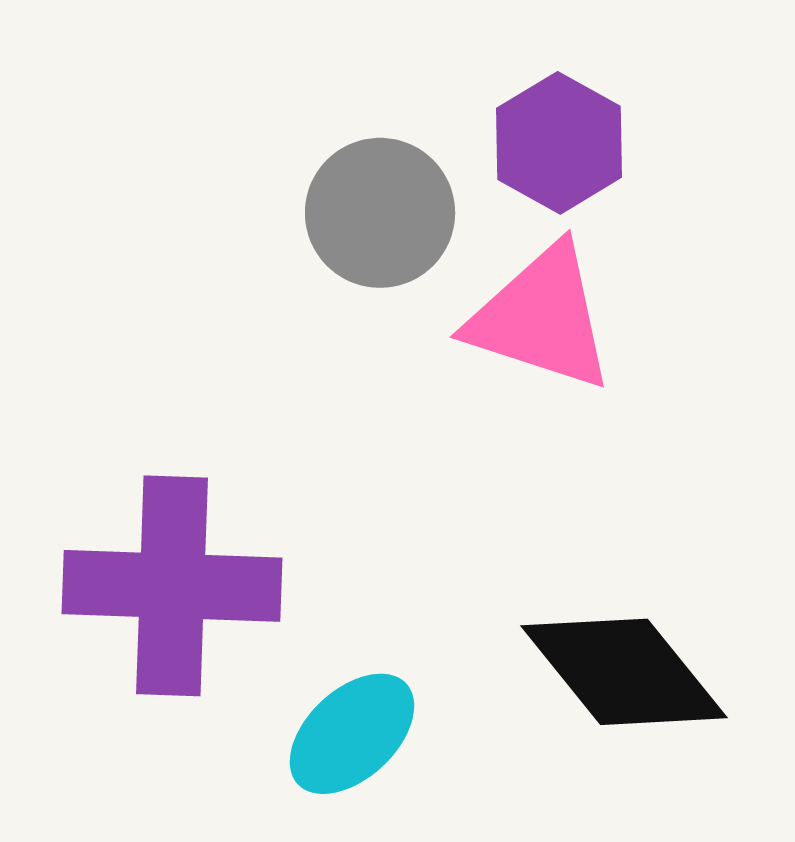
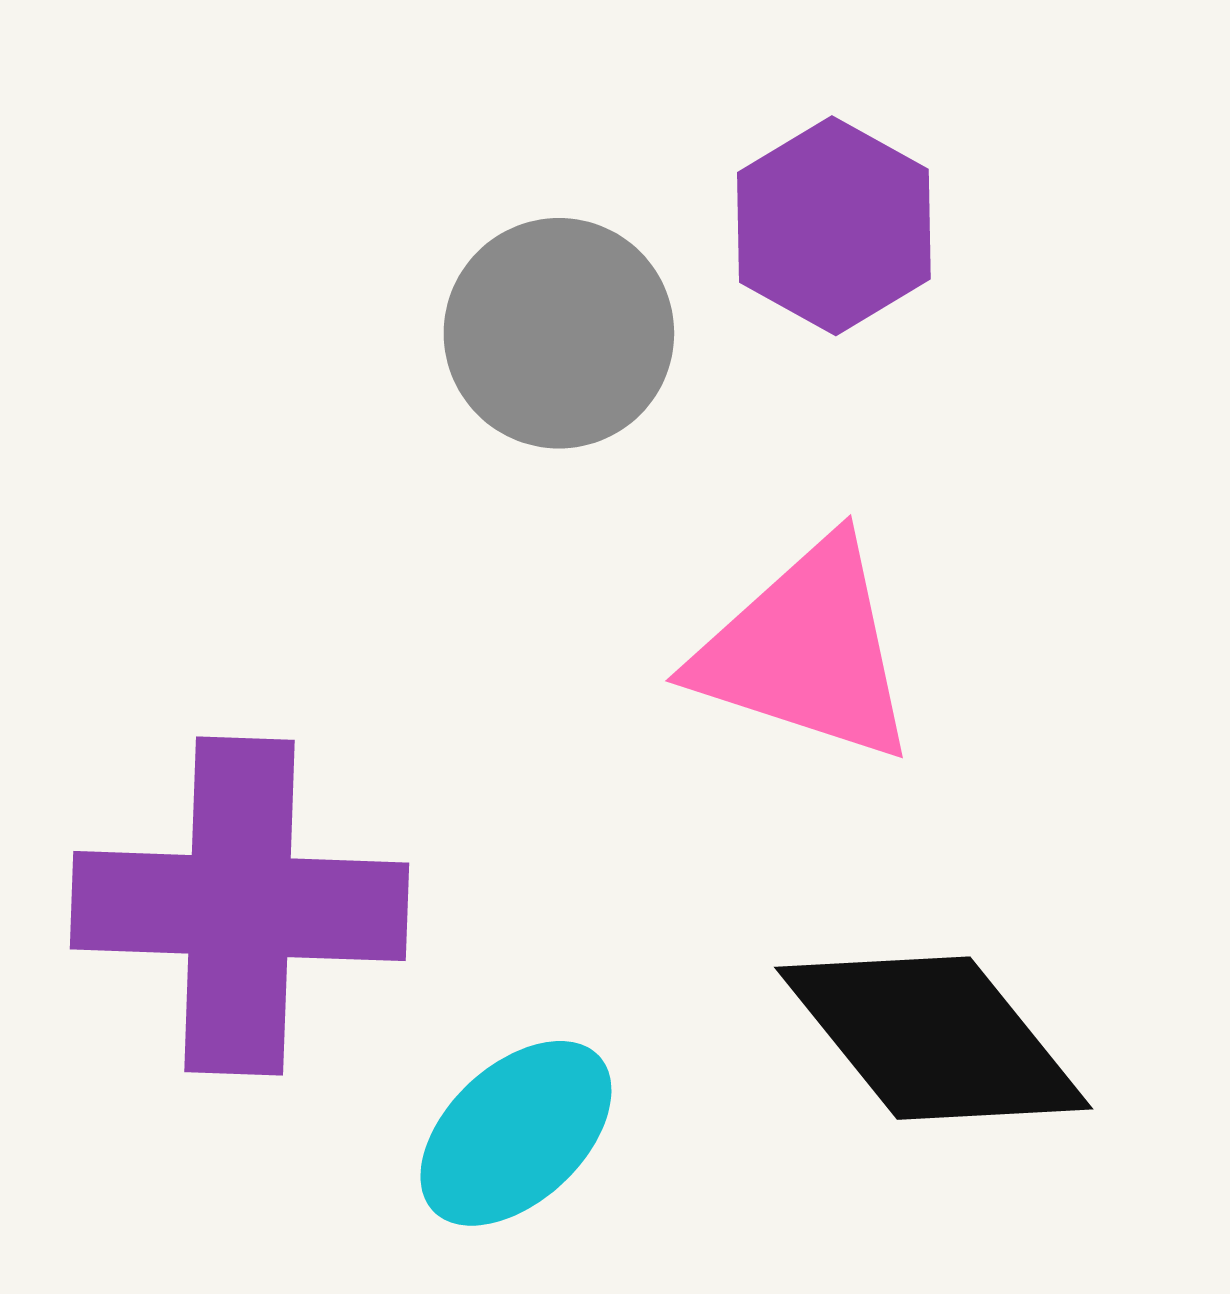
pink triangle: (541, 318) -> (806, 651), moved

